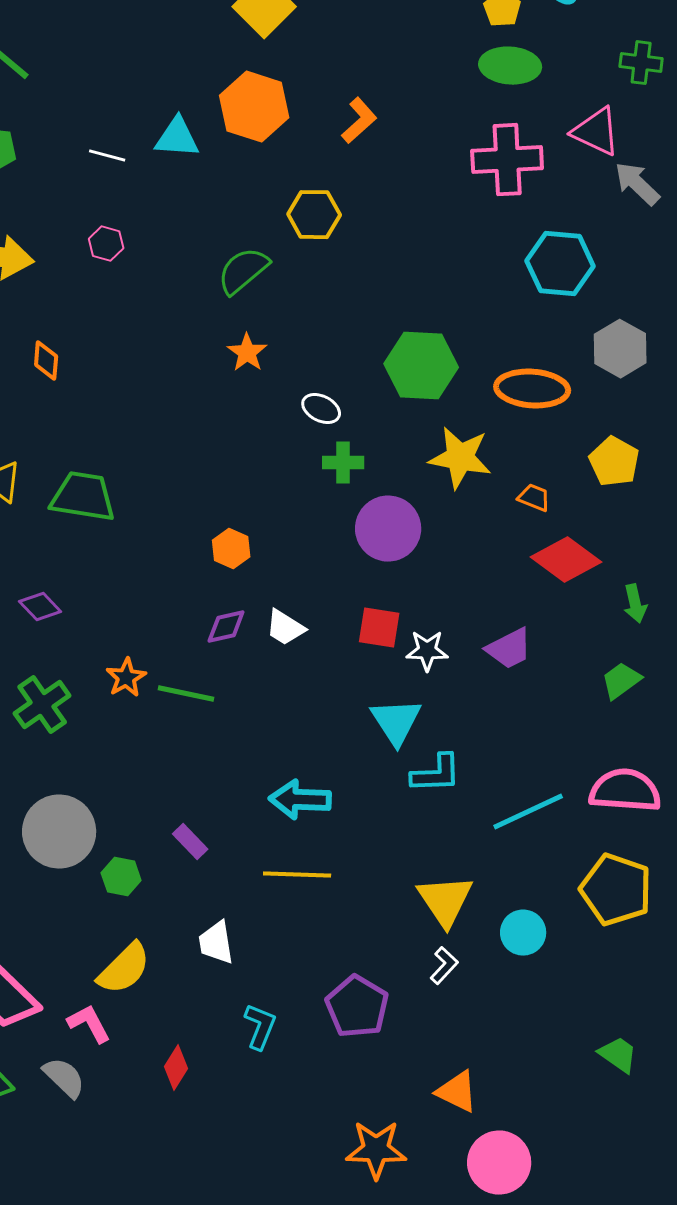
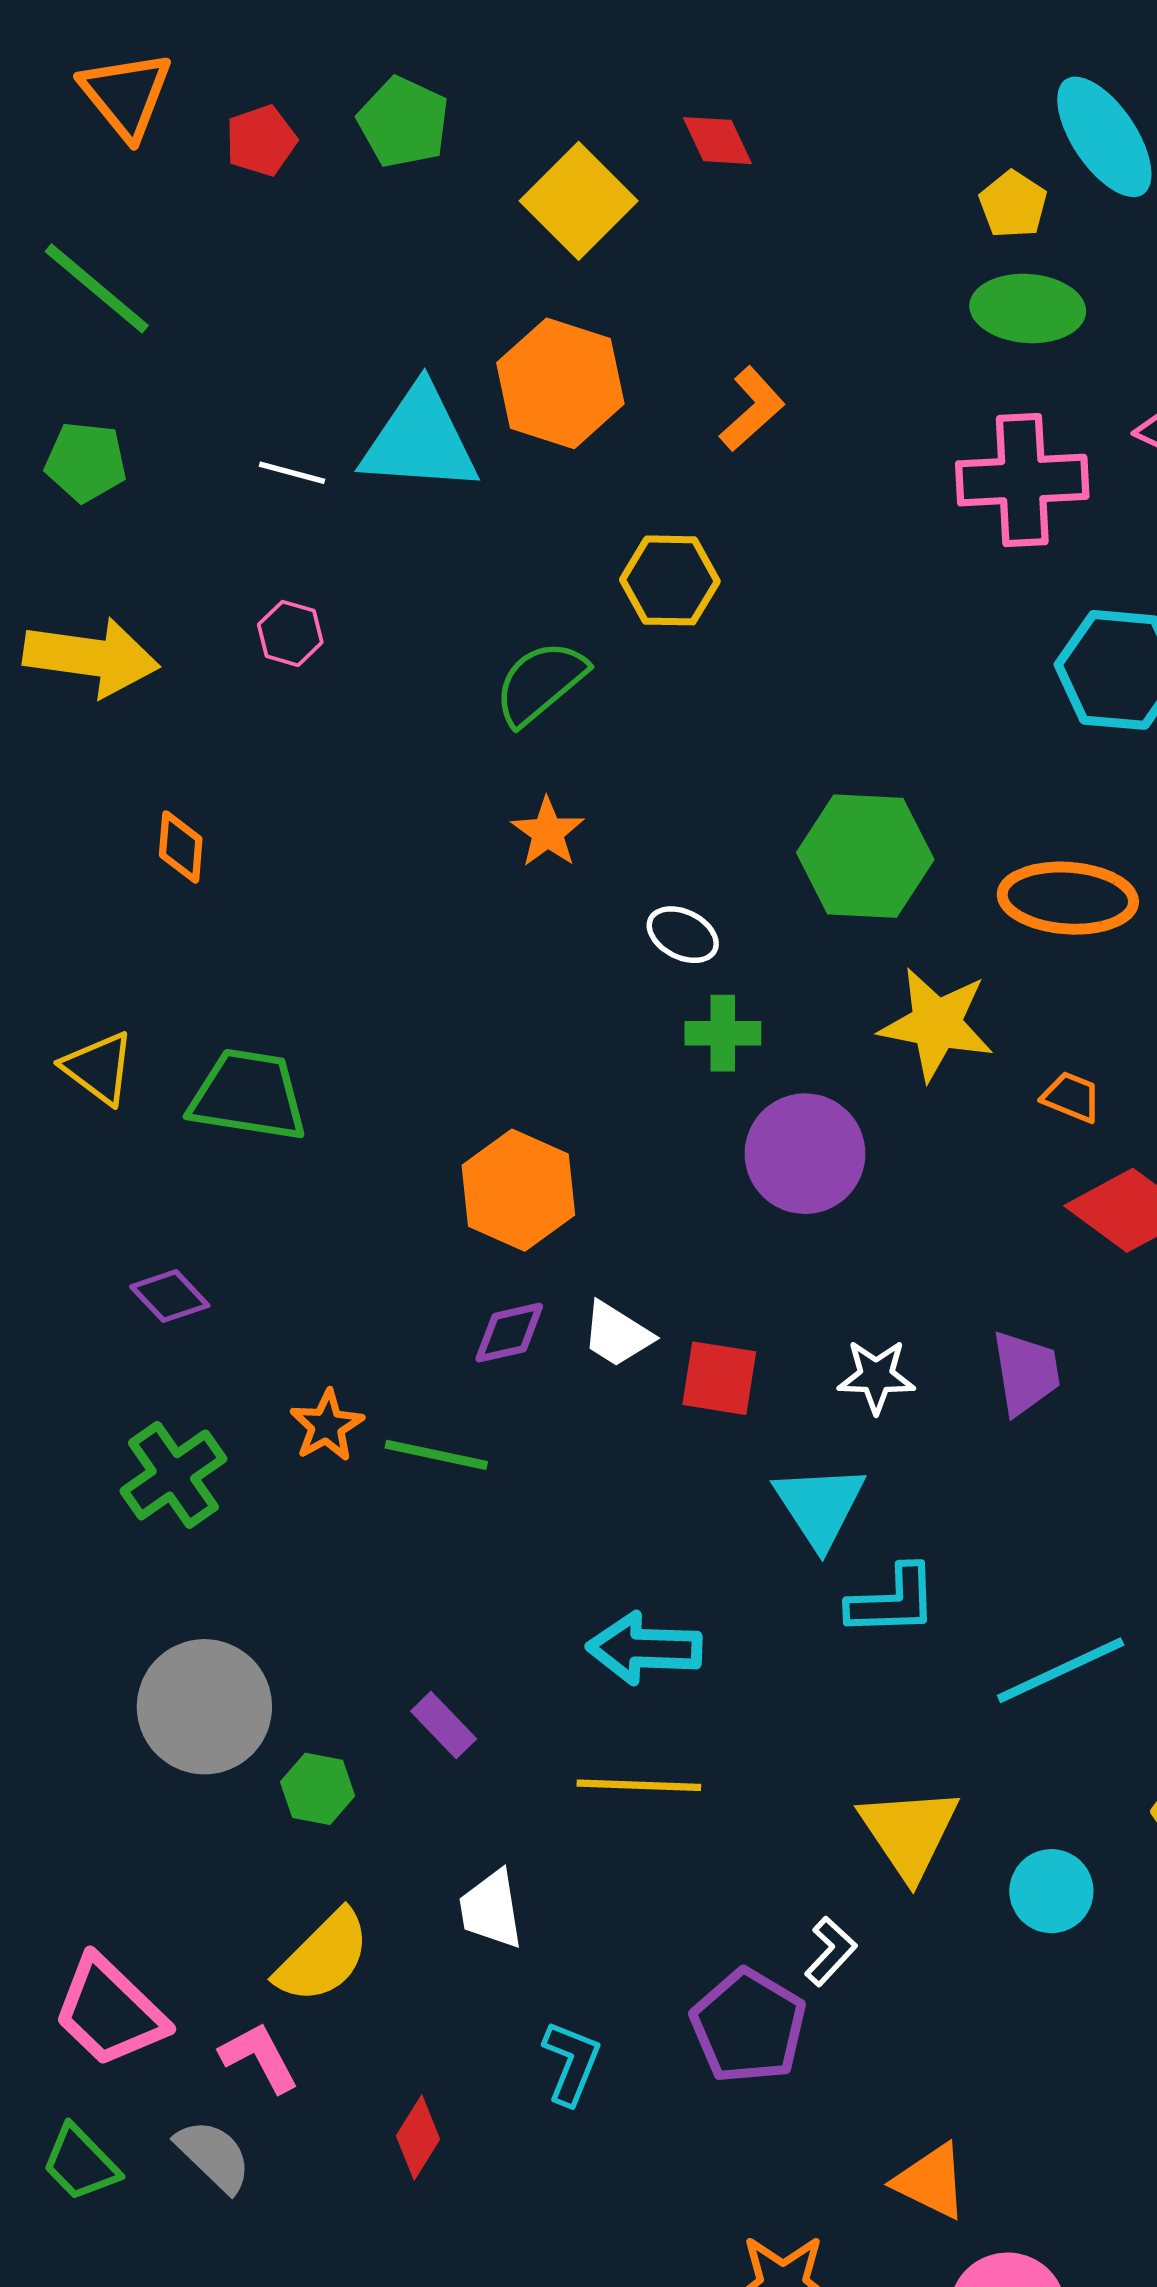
cyan triangle: (177, 138) -> (420, 440), size x1.5
orange hexagon: (231, 549) -> (518, 1190), size x1.6
red square: (379, 628) -> (719, 1378), moved
purple trapezoid: (509, 649) -> (1026, 1373), turned -72
white L-shape: (444, 966) -> (831, 1951), moved

